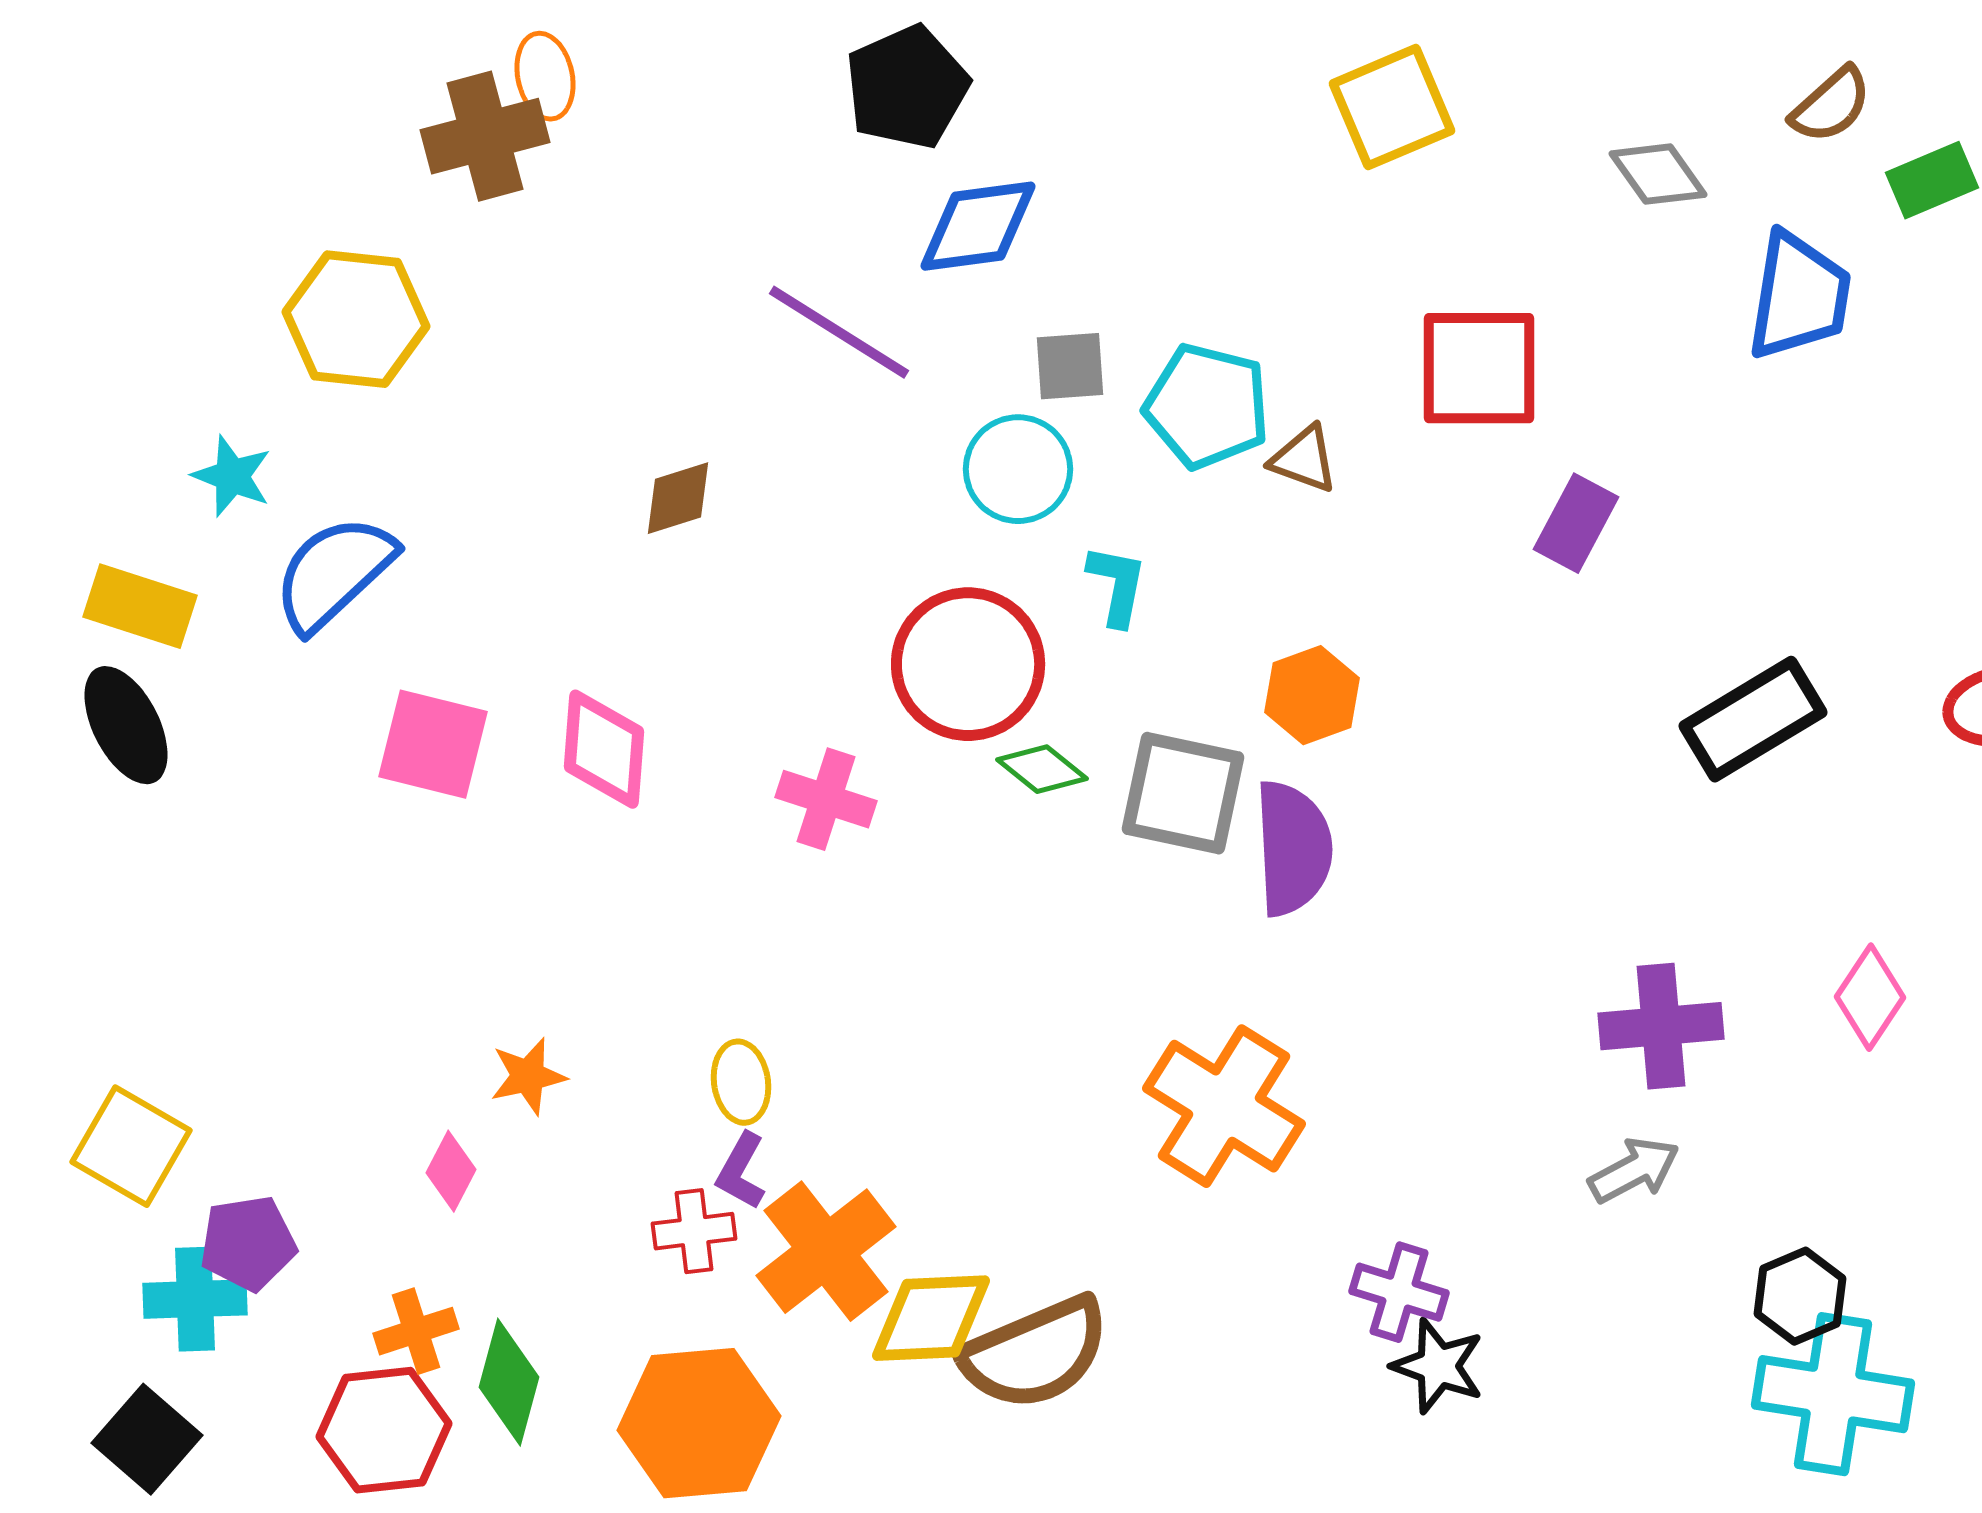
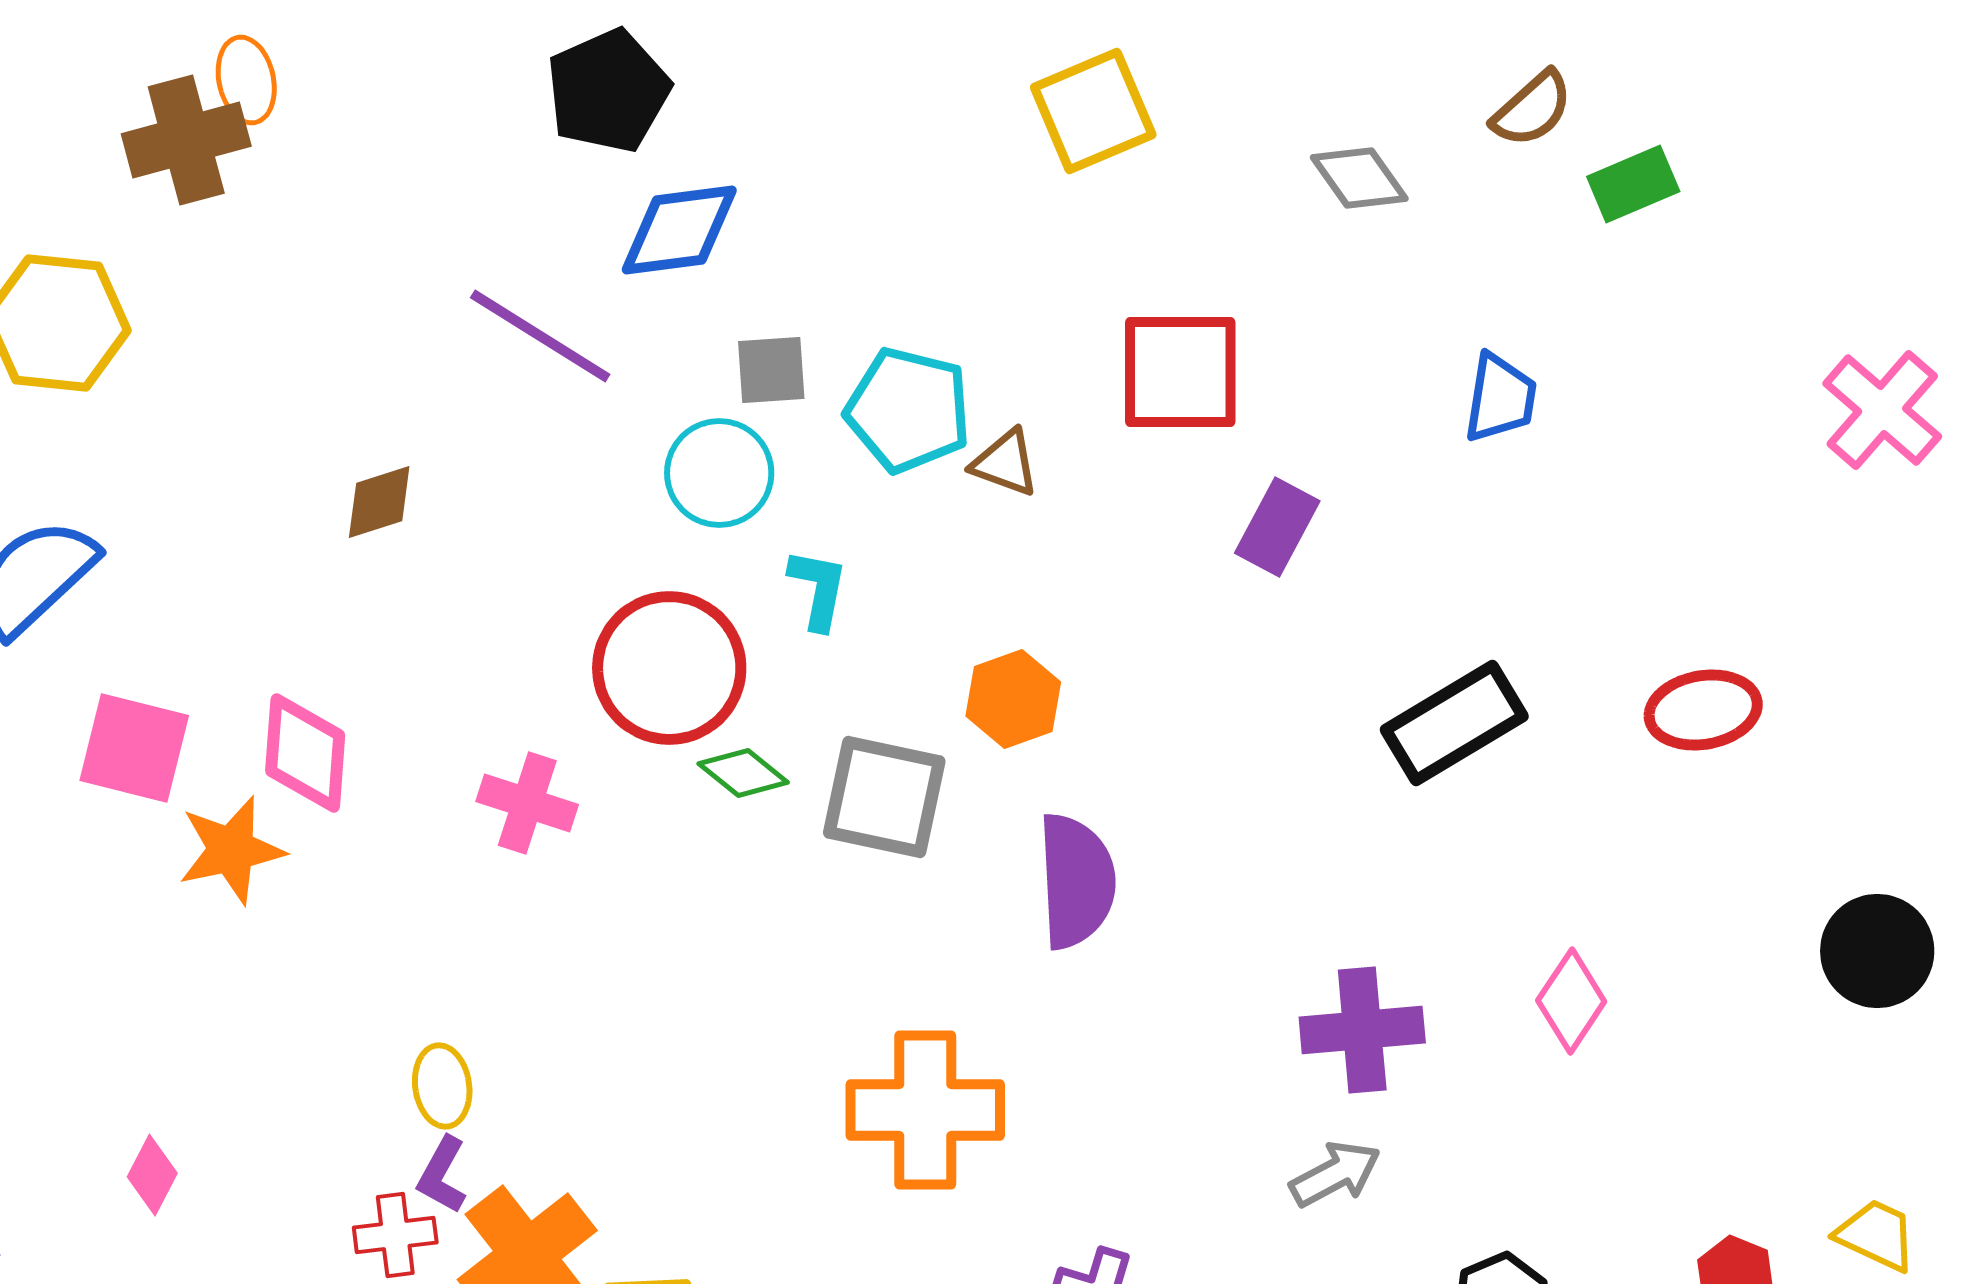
blue trapezoid: (1799, 296) -> (1500, 398), moved, size x0.7
purple semicircle: (1293, 848) -> (1076, 881), moved
orange star: (528, 1076) -> (231, 850), moved, size x1.4
orange cross: (1224, 1106) -> (925, 1110), turned -32

